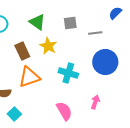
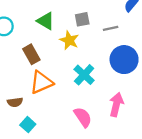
yellow star: (48, 46) -> (69, 40), moved
cyan cross: (68, 73) -> (84, 75), turned 30
pink arrow: (95, 102) -> (116, 105), size x1.5

